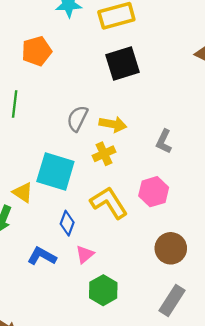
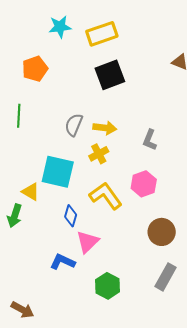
pink triangle: (85, 254) -> (88, 242), size x1.4
blue L-shape: (42, 256) -> (63, 262), moved
green hexagon: (103, 290) -> (107, 286), moved

